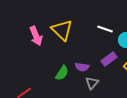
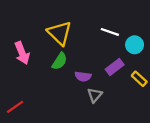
pink arrow: (36, 36) -> (22, 53), moved
green semicircle: (62, 73) -> (60, 61), moved

